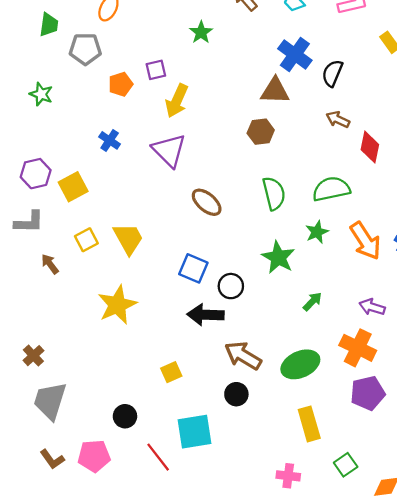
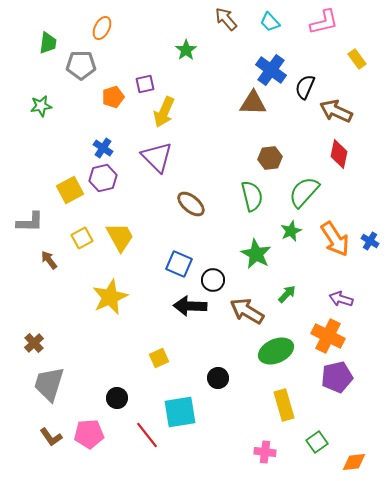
green star: (41, 94) -> (41, 106), turned -30
brown arrow: (338, 120) -> (336, 111), moved, size x1.5
brown hexagon: (261, 132) -> (270, 158), moved
purple hexagon: (36, 174) -> (103, 178), moved
green semicircle: (331, 189) -> (304, 192), turned -36
brown arrow: (243, 356) -> (247, 311), moved

